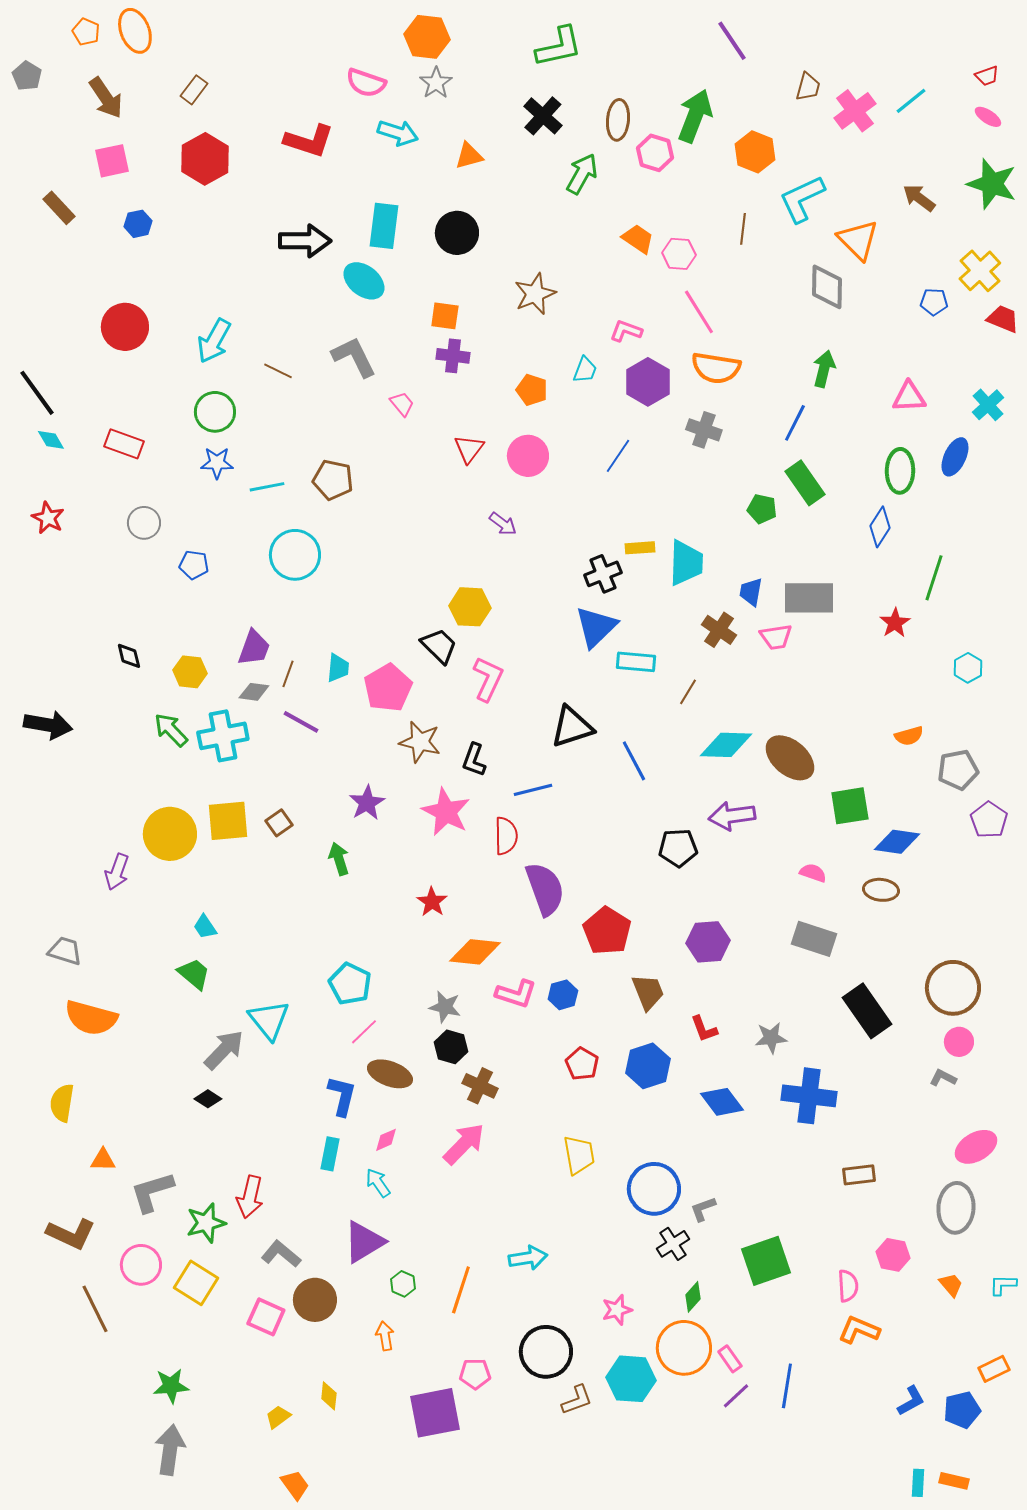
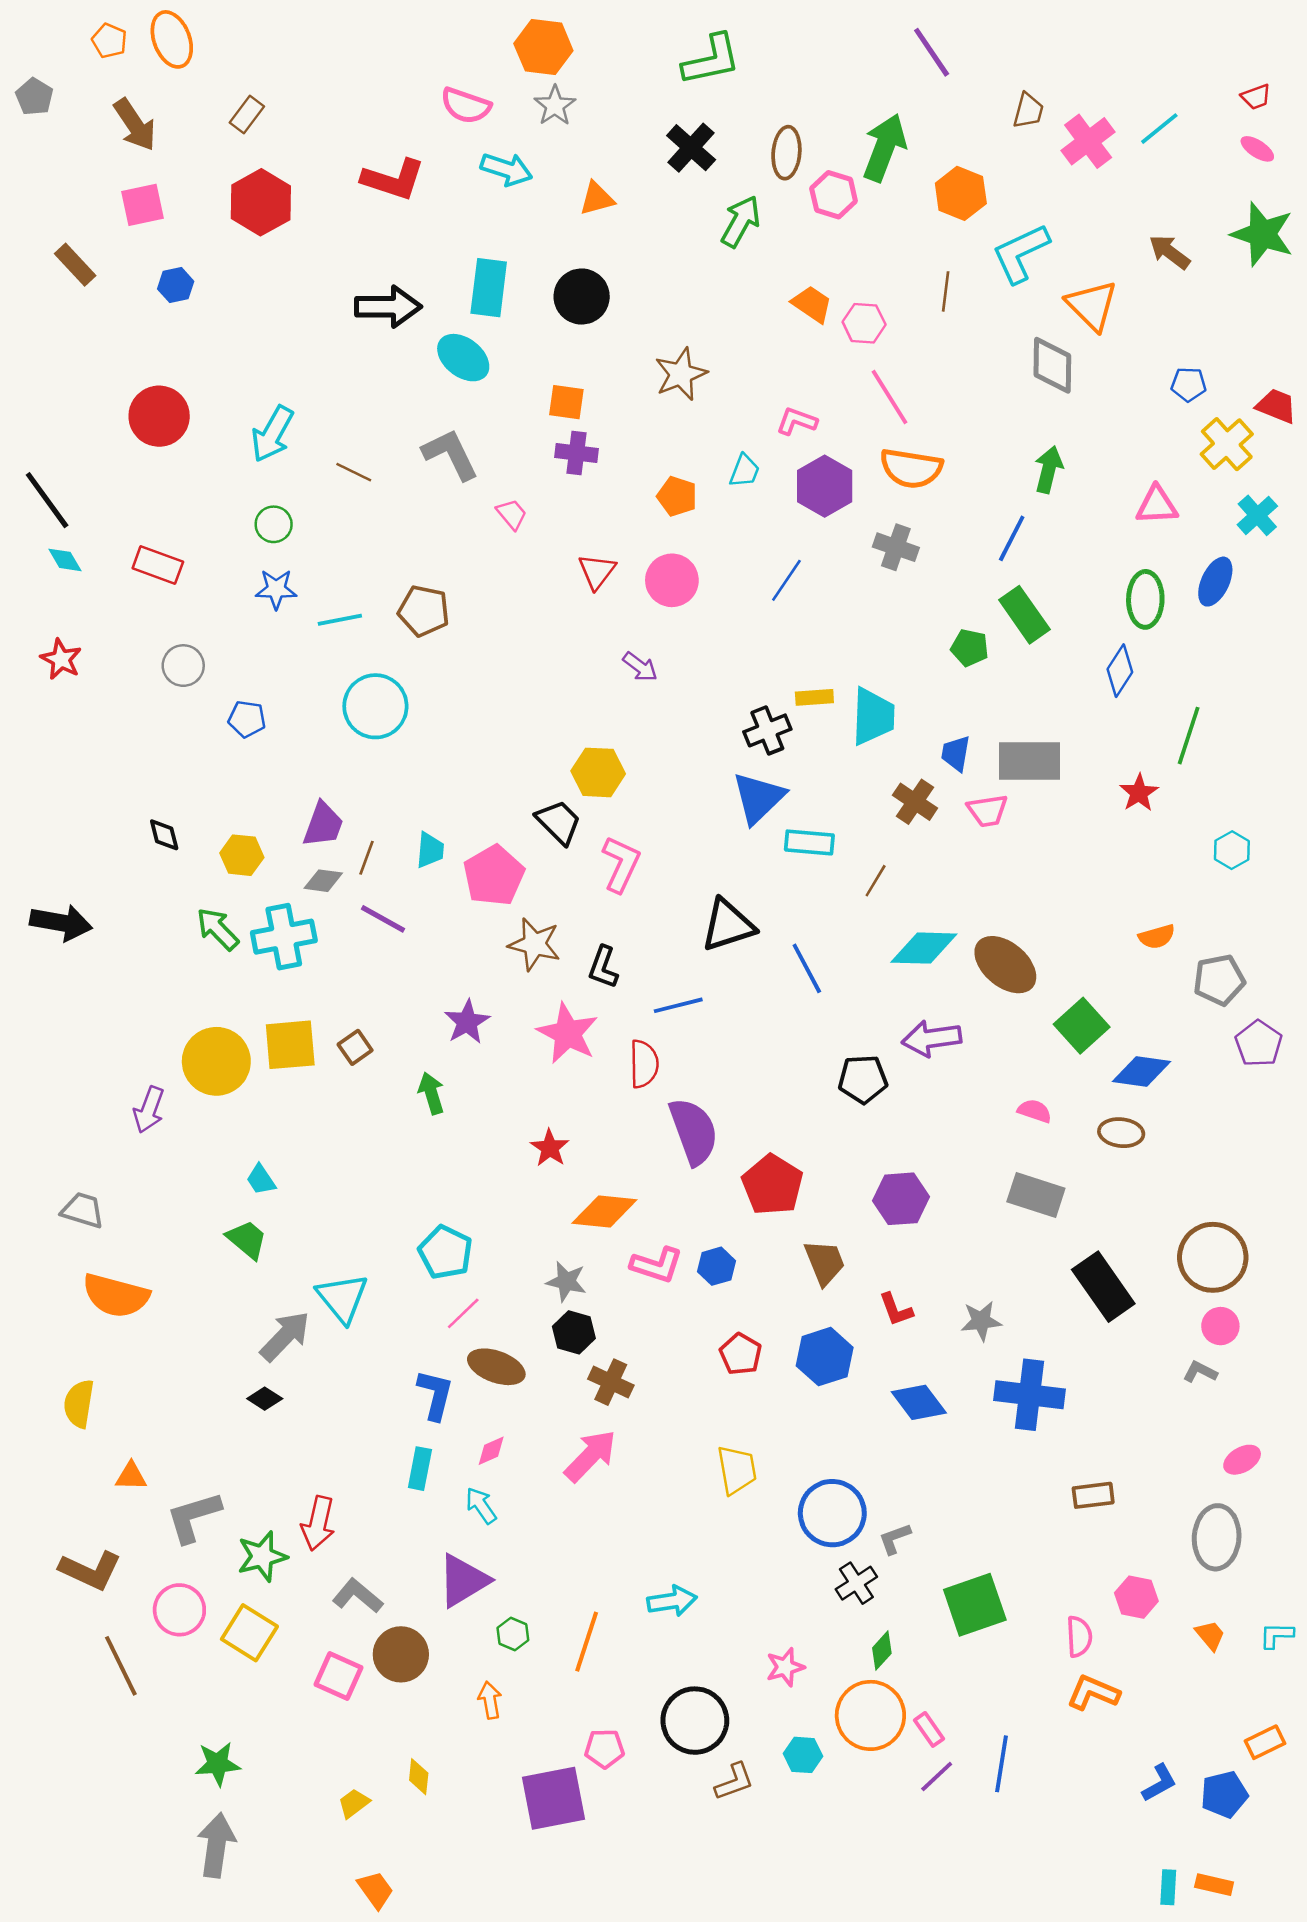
yellow cross: (980, 271) -> (1227, 444), moved
green circle: (215, 412) -> (274, 524), size x0.7
green square: (850, 806) -> (1082, 1026), turned -33
pink ellipse: (976, 1147) -> (1242, 1460), size x0.7
cyan hexagon: (631, 1379) -> (803, 1755), size x0.6

